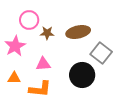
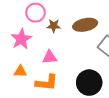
black circle: (82, 75) -> (89, 83), moved

